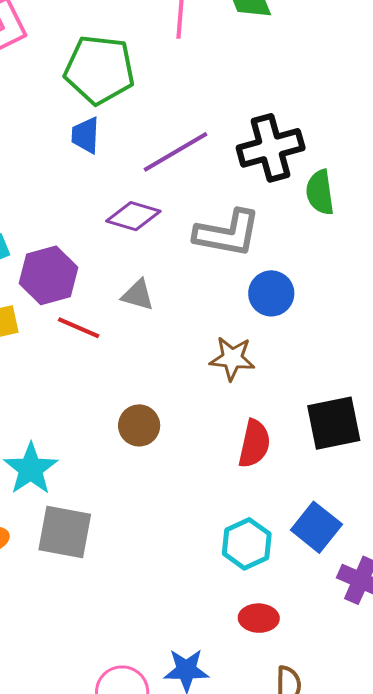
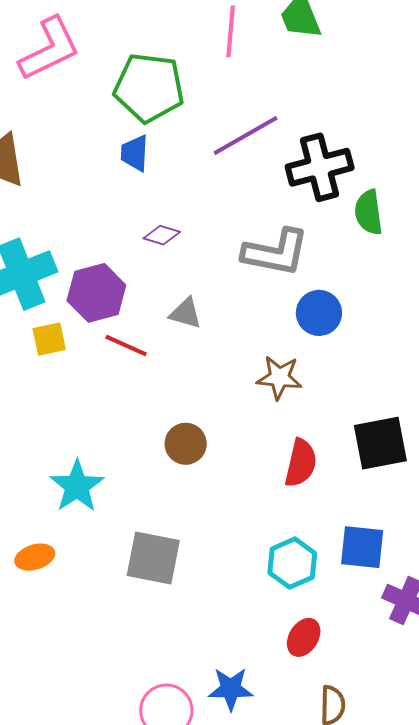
purple line: (176, 152) -> (246, 136), moved
purple diamond: (133, 216) -> (162, 235), moved, size x0.7
blue square: (316, 527) -> (362, 547), turned -33
gray square: (65, 532) -> (153, 558), moved
red ellipse: (259, 618) -> (304, 637), turned -60

